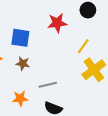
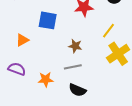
brown star: (23, 63) -> (75, 46), moved

